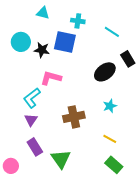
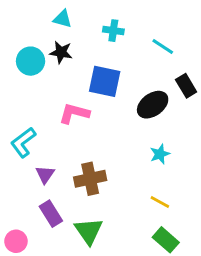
blue square: (65, 42) -> (105, 81), moved
black star: (42, 50) -> (61, 52), moved
cyan L-shape: (32, 98) -> (23, 142), moved
brown cross: (74, 117) -> (90, 179), moved

